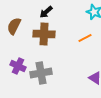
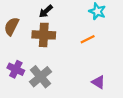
gray cross: (41, 73) -> (40, 77), turned -30

